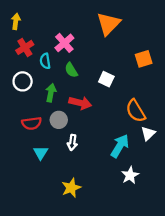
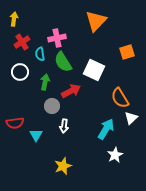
pink cross: (64, 43) -> (57, 38), turned 30
green semicircle: (71, 70) -> (63, 62), size x1.5
white square: (106, 79) -> (94, 70), size x1.5
red arrow: (80, 103) -> (71, 91), turned -42
red semicircle: (32, 123) -> (15, 123), moved

